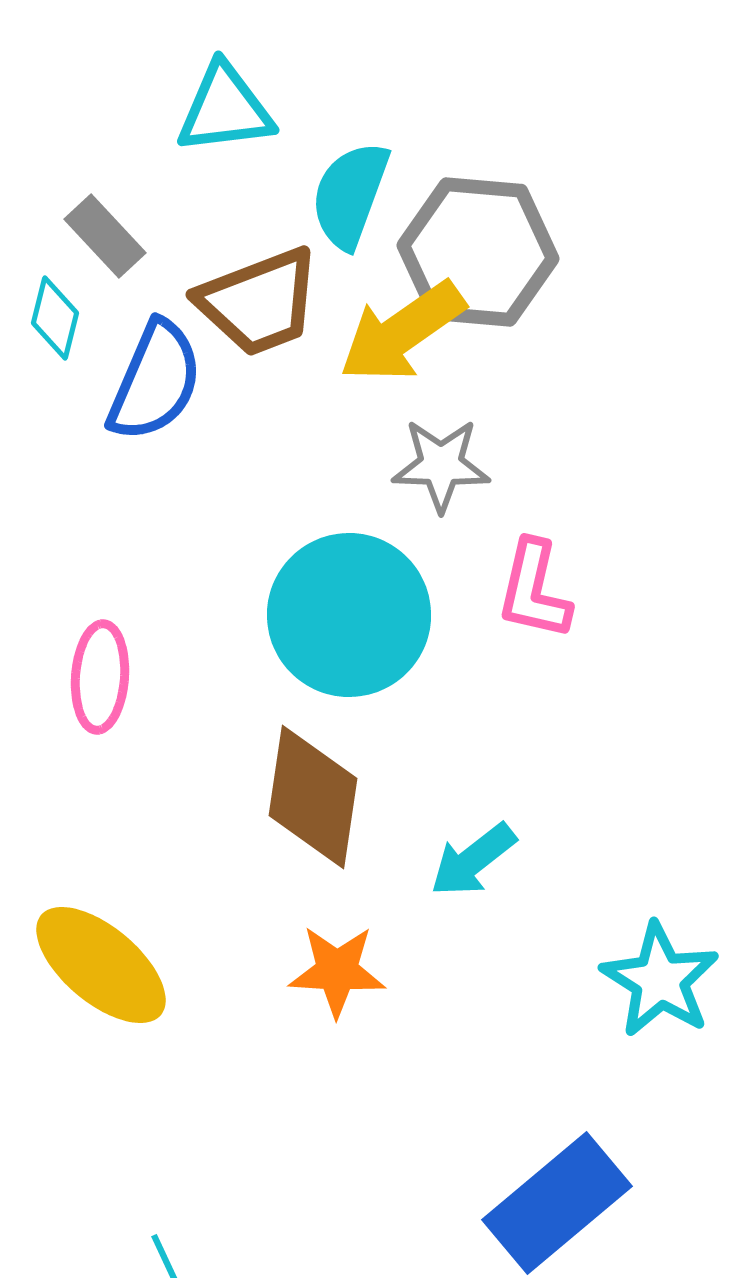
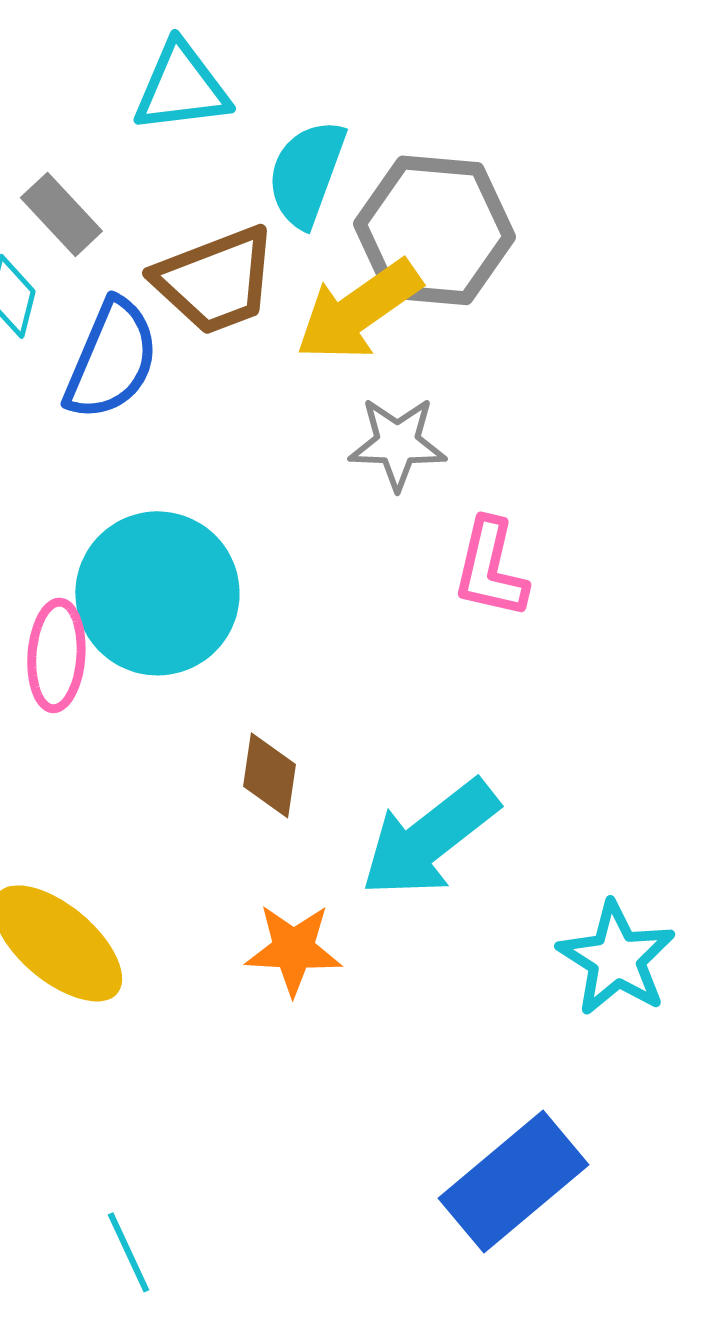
cyan circle: (349, 615) -> (157, 593), moved
brown diamond: (313, 797) -> (269, 775), size x0.6
cyan arrow: (473, 860) -> (429, 838), size x1.6

